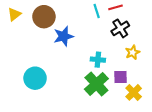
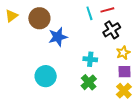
purple square: (121, 77) -> (125, 72), moved
cyan circle: (35, 78) -> (46, 76), moved
green cross: (96, 84) -> (89, 82), size x0.7

